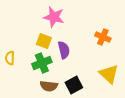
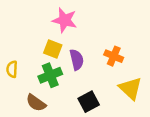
orange cross: (103, 37) -> (114, 56), moved
brown semicircle: (49, 86) -> (36, 103), moved, turned 30

